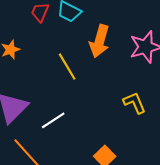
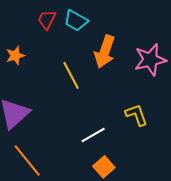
white line: (53, 120) -> (93, 135), moved

